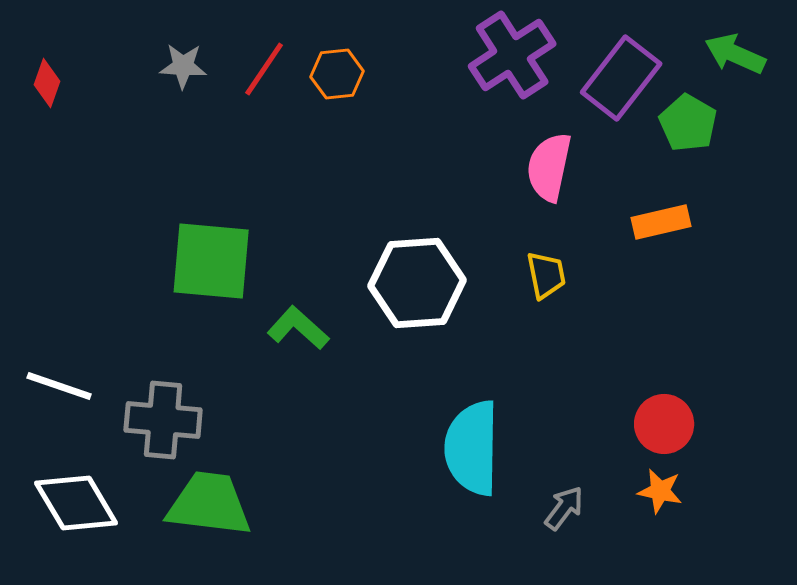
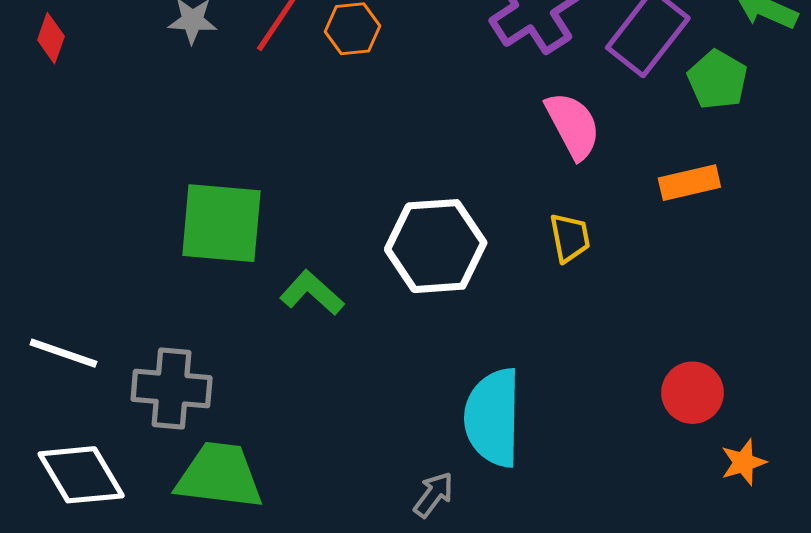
pink semicircle: (549, 167) -> (573, 125), turned 140
orange star: (660, 491) -> (743, 462), moved, turned -30
gray arrow: (564, 508) -> (434, 495), moved

